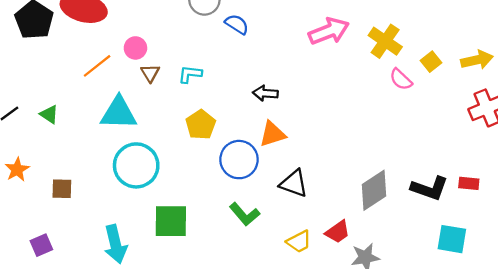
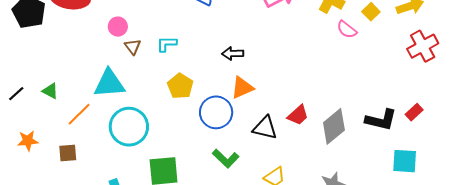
orange line: (97, 66) -> (79, 114), moved
orange star: (17, 170) -> (28, 141), turned 30
red rectangle: (469, 183) -> (414, 112), turned -42
red trapezoid: (338, 232) -> (298, 115), moved

